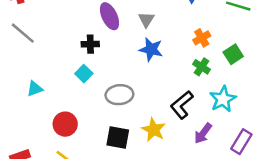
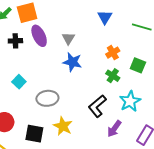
black cross: (90, 44) -> (15, 41), moved
green square: (233, 54) -> (138, 65), turned -35
yellow star: (154, 130) -> (63, 126), moved
black square: (118, 138) -> (34, 134), moved

